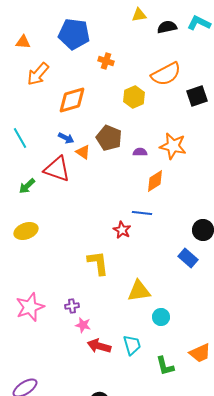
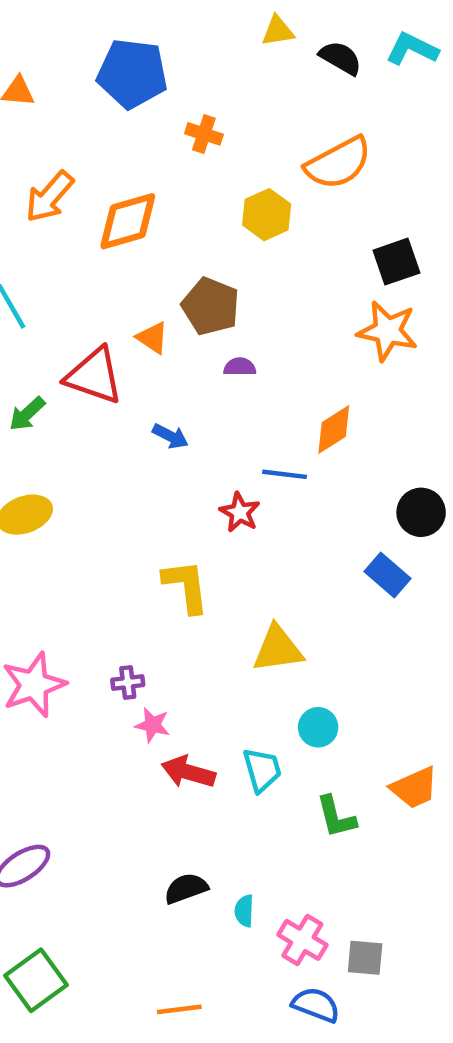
black semicircle: (167, 27) -> (340, 58), turned 42
orange arrow: (38, 74) -> (49, 197), moved
black square: (197, 96) -> (396, 262), moved
blue arrow: (66, 138) -> (170, 436), moved
orange star: (173, 146) -> (387, 331), moved
purple semicircle: (140, 152) -> (240, 367), moved
orange diamond: (155, 181) -> (334, 429), moved
cyan circle: (161, 317) -> (318, 727), moved

